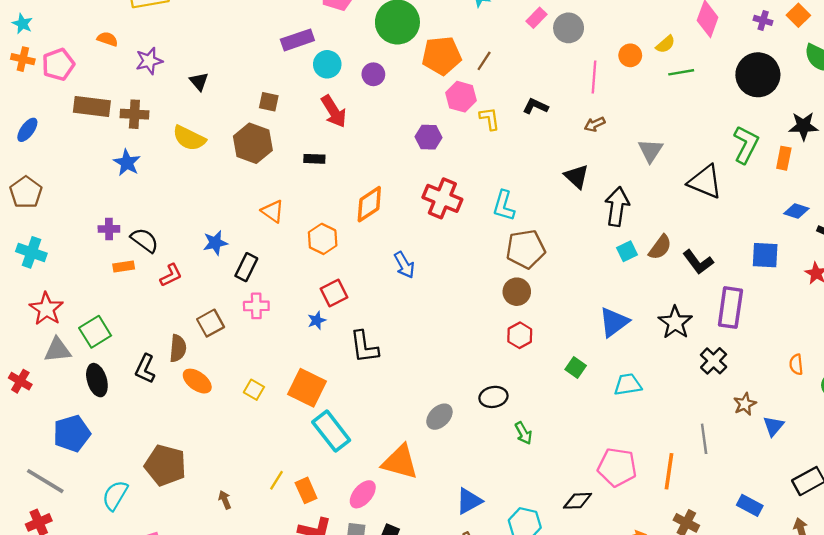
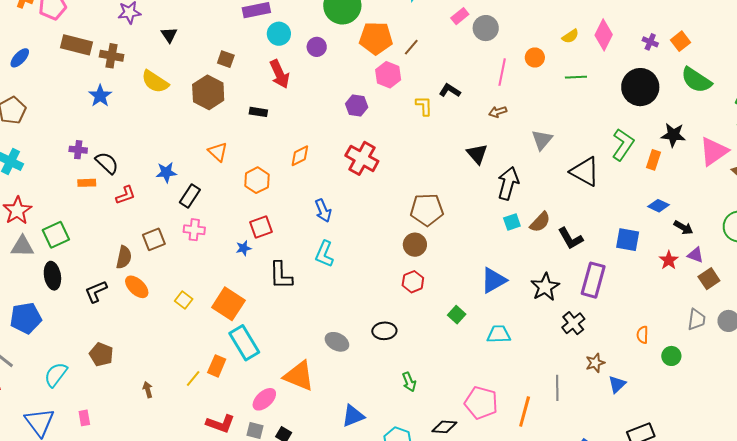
yellow semicircle: (665, 44) -> (570, 36), moved
yellow L-shape: (490, 119) -> (424, 106), moved
orange diamond: (369, 204) -> (300, 156), size x0.7
cyan L-shape: (504, 206) -> (324, 254), moved
black L-shape: (145, 369) -> (96, 291), moved, turned 35
gray ellipse: (439, 417) -> (337, 342), turned 65
green arrow: (523, 433) -> (409, 382), moved
brown pentagon: (165, 465) -> (101, 354), size x0.7
orange rectangle: (306, 490) -> (217, 366), moved, turned 40

